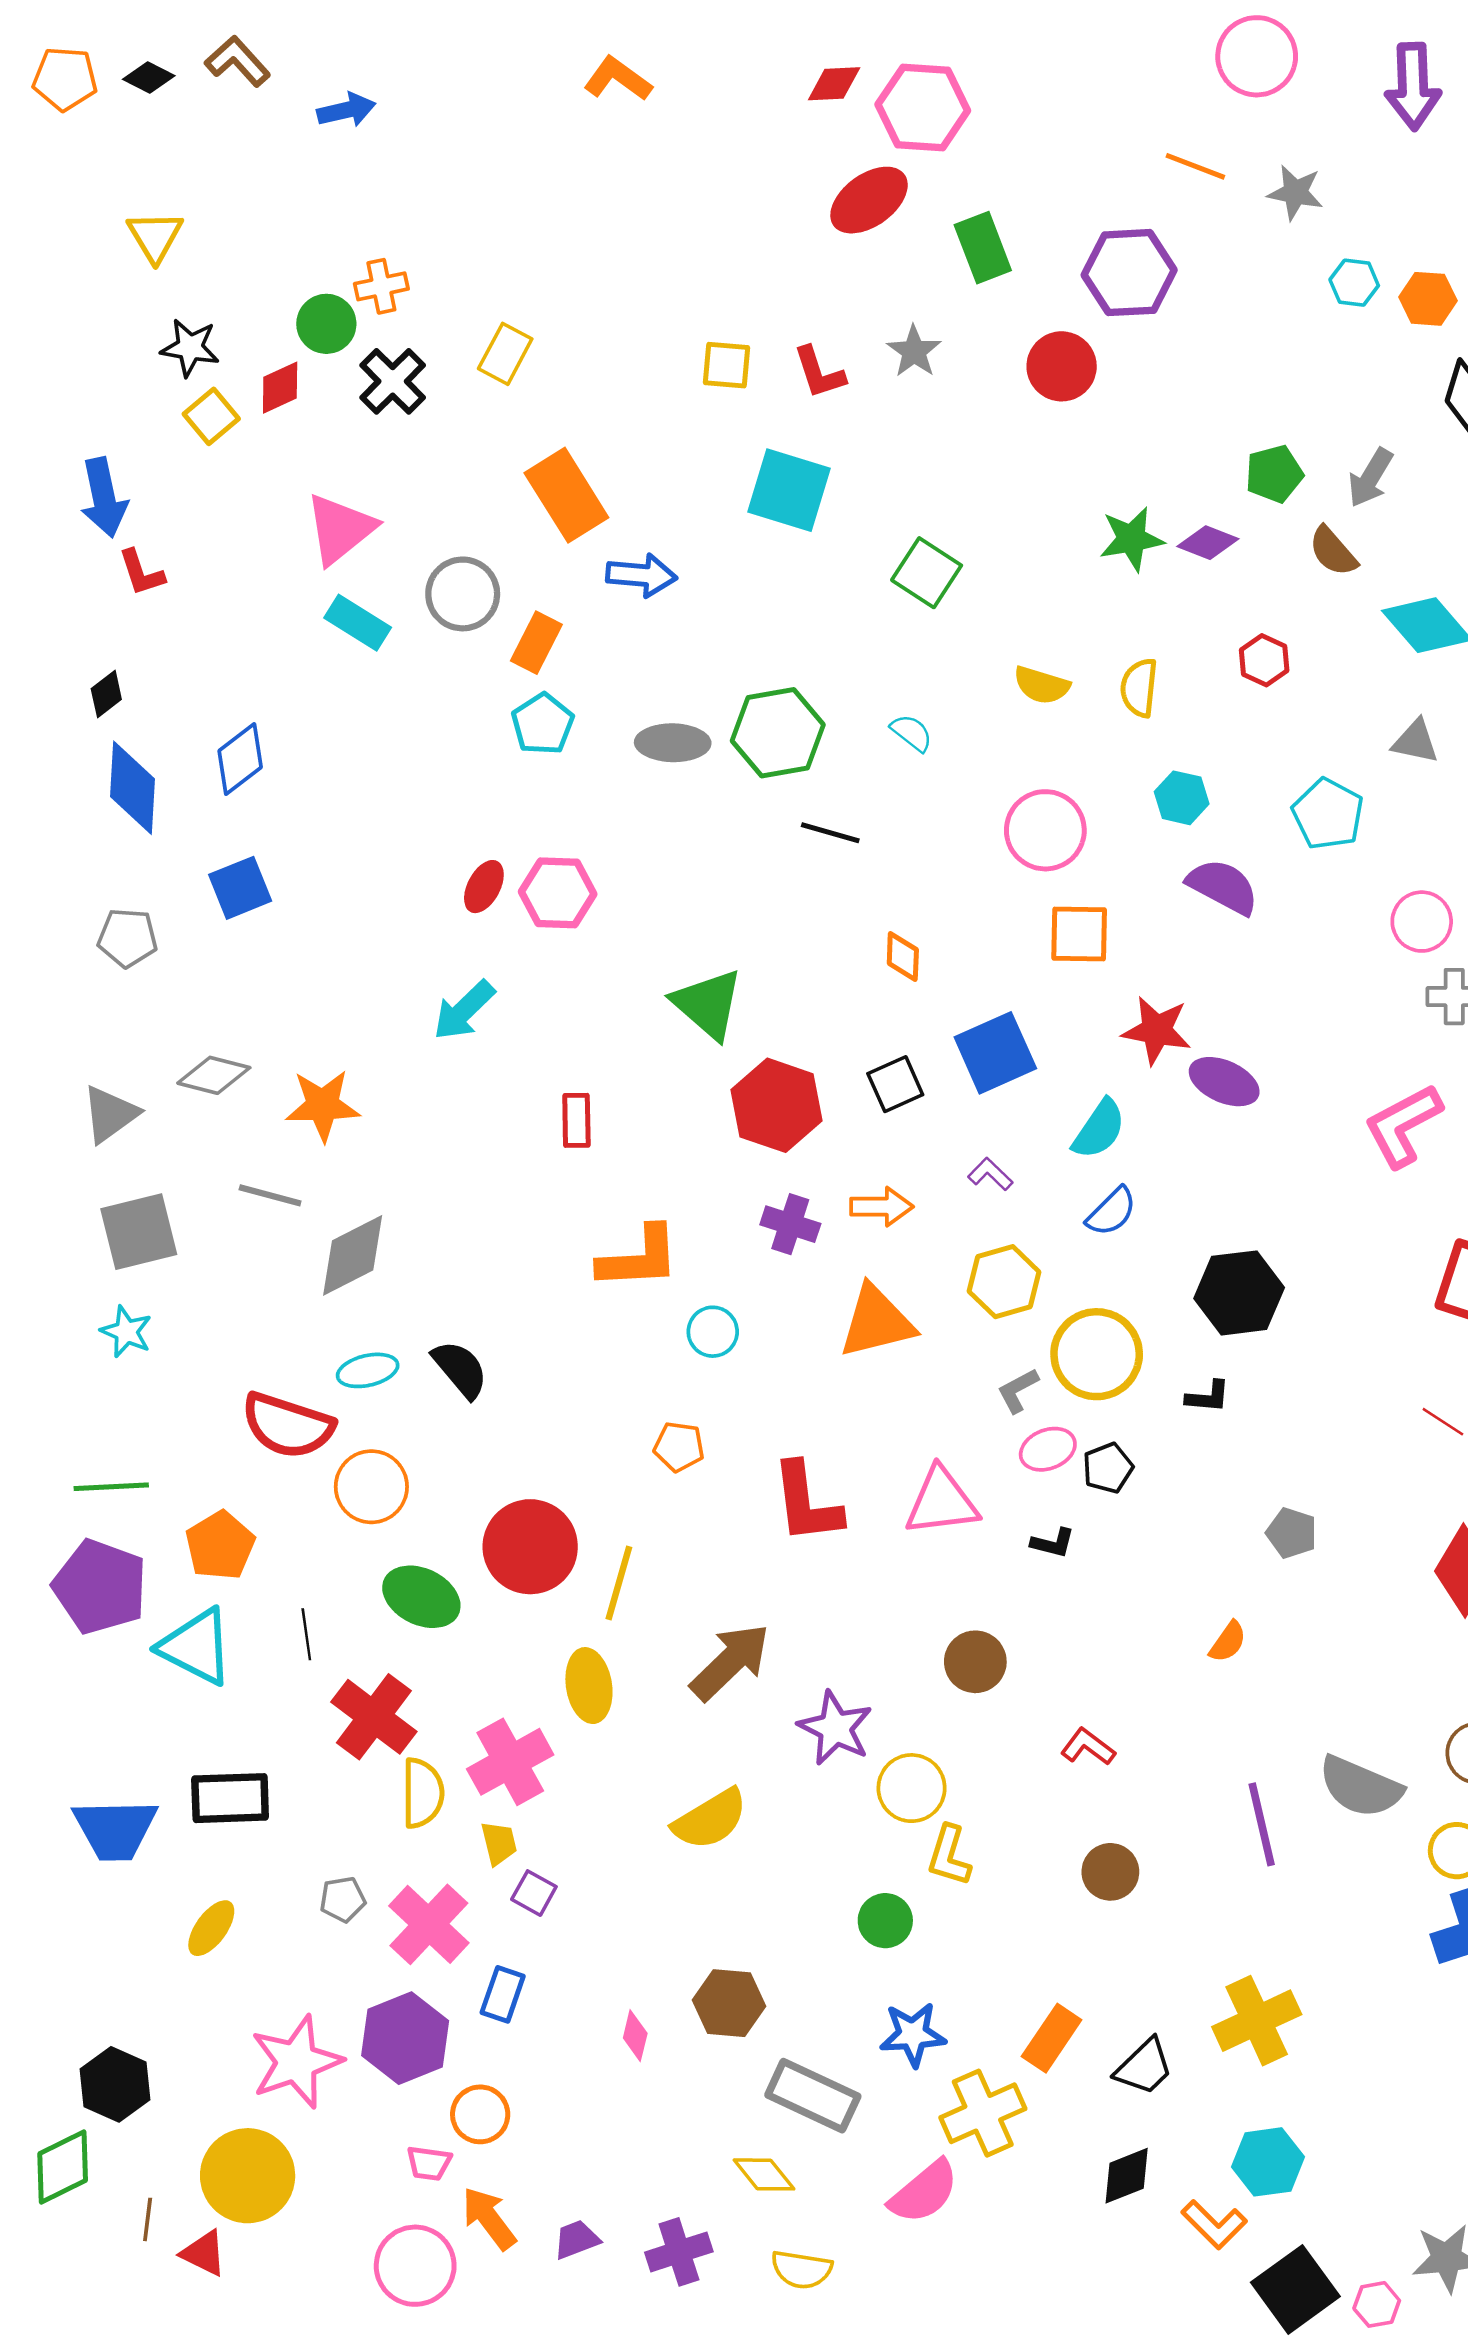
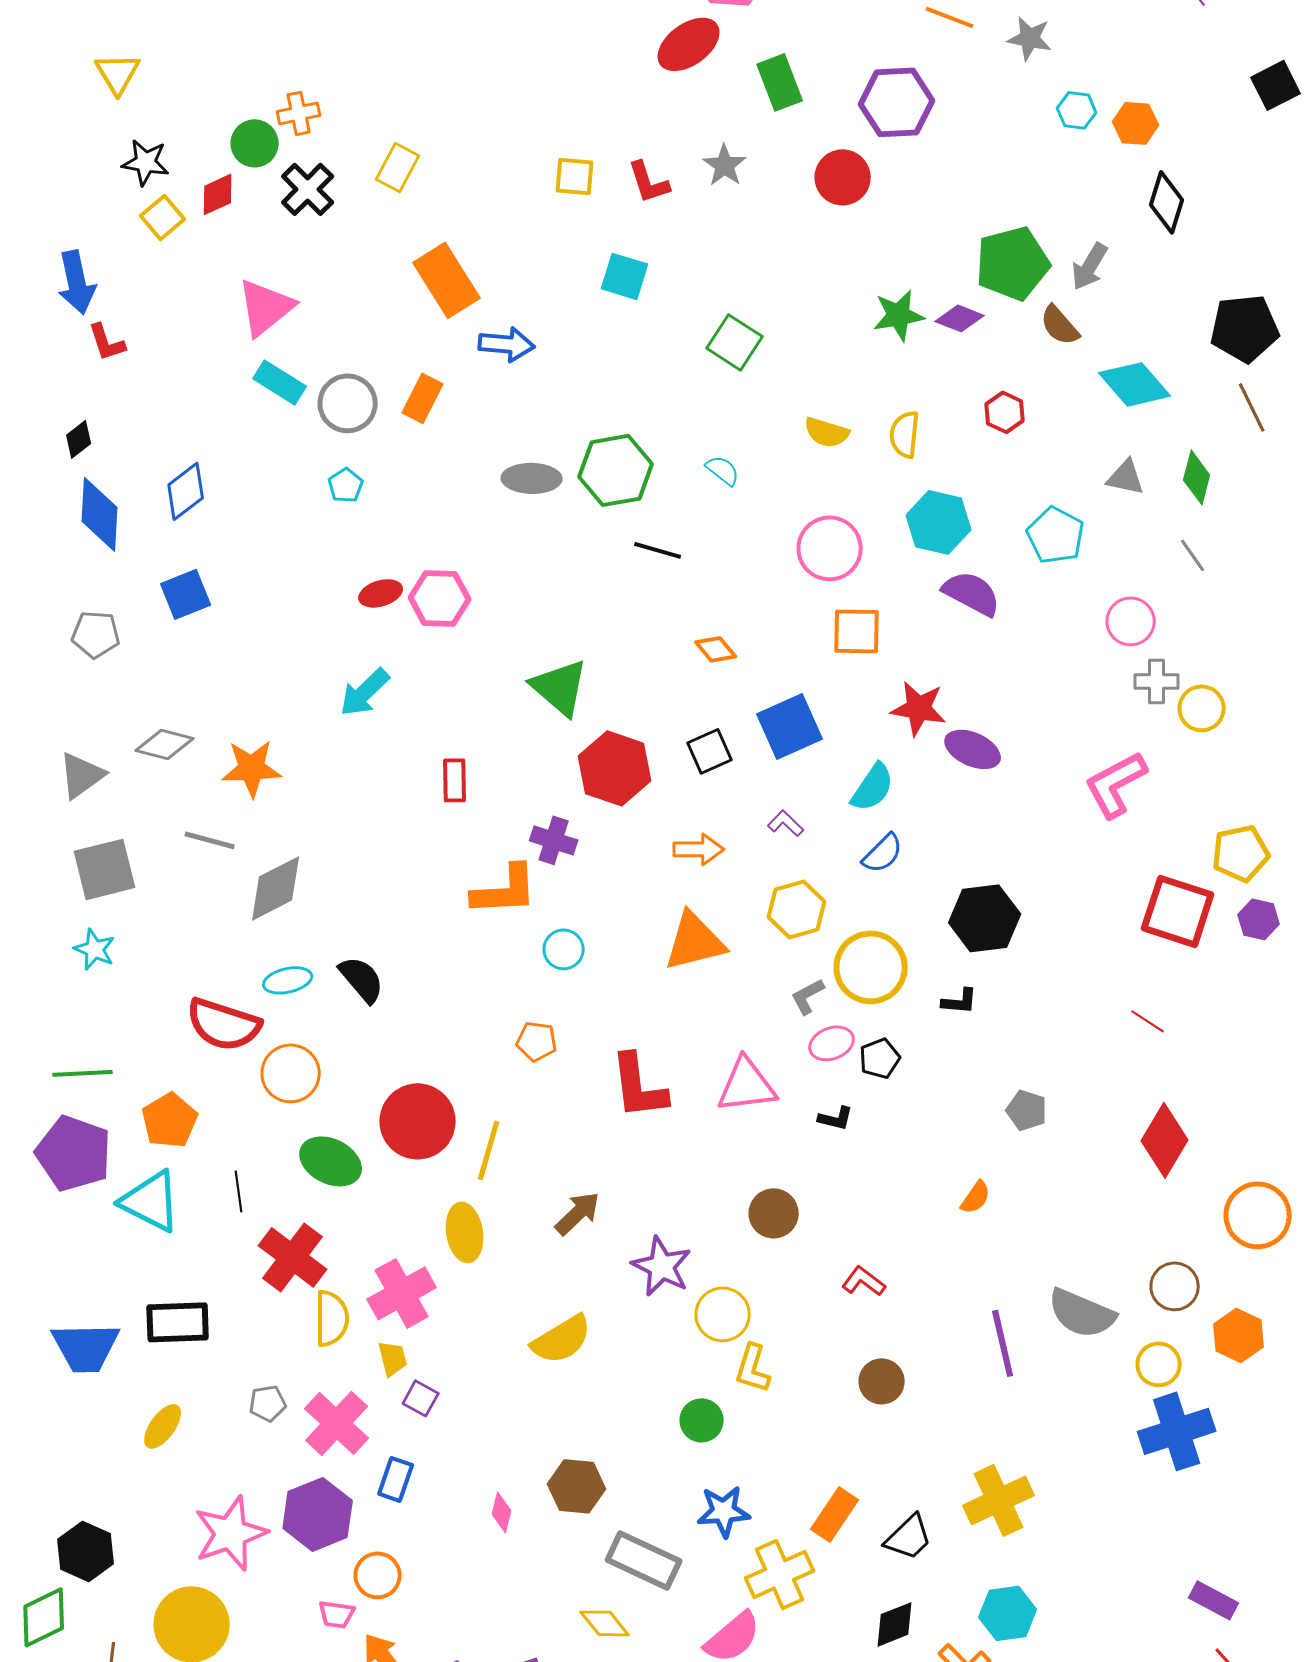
green pentagon: (1274, 474) -> (1013, 263), size x1.6
cyan square: (789, 490) -> (625, 276), size x0.7
gray circle: (463, 594) -> (348, 403), moved
cyan pentagon: (543, 724) -> (346, 485), moved, size x0.7
cyan hexagon: (1182, 798) -> (939, 522), size x1.5
red ellipse: (484, 887) -> (381, 593), turned 45
orange diamond: (903, 957) -> (716, 649), turned -42
purple cross: (790, 1224) -> (554, 840), moved
brown arrow: (730, 1662) -> (578, 1213), size x0.7

